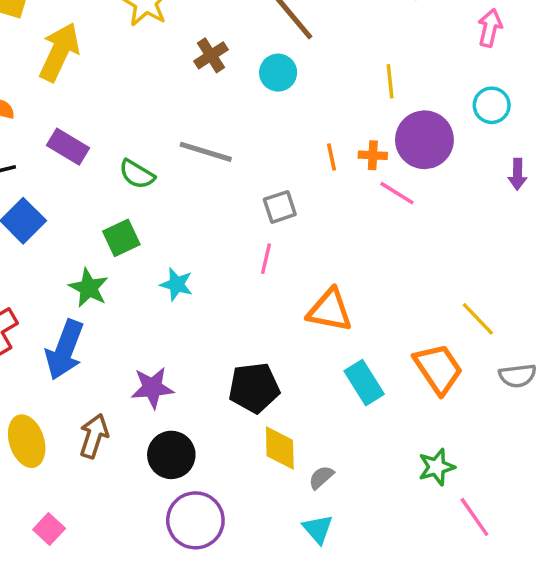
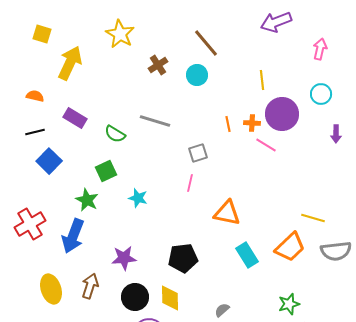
yellow line: (478, 319) -> (313, 218), turned -30
orange trapezoid: (438, 369) -> (290, 247), turned 80
gray semicircle: (517, 376) -> (336, 251), size x1.4
yellow diamond: (280, 448) -> (170, 298), moved

